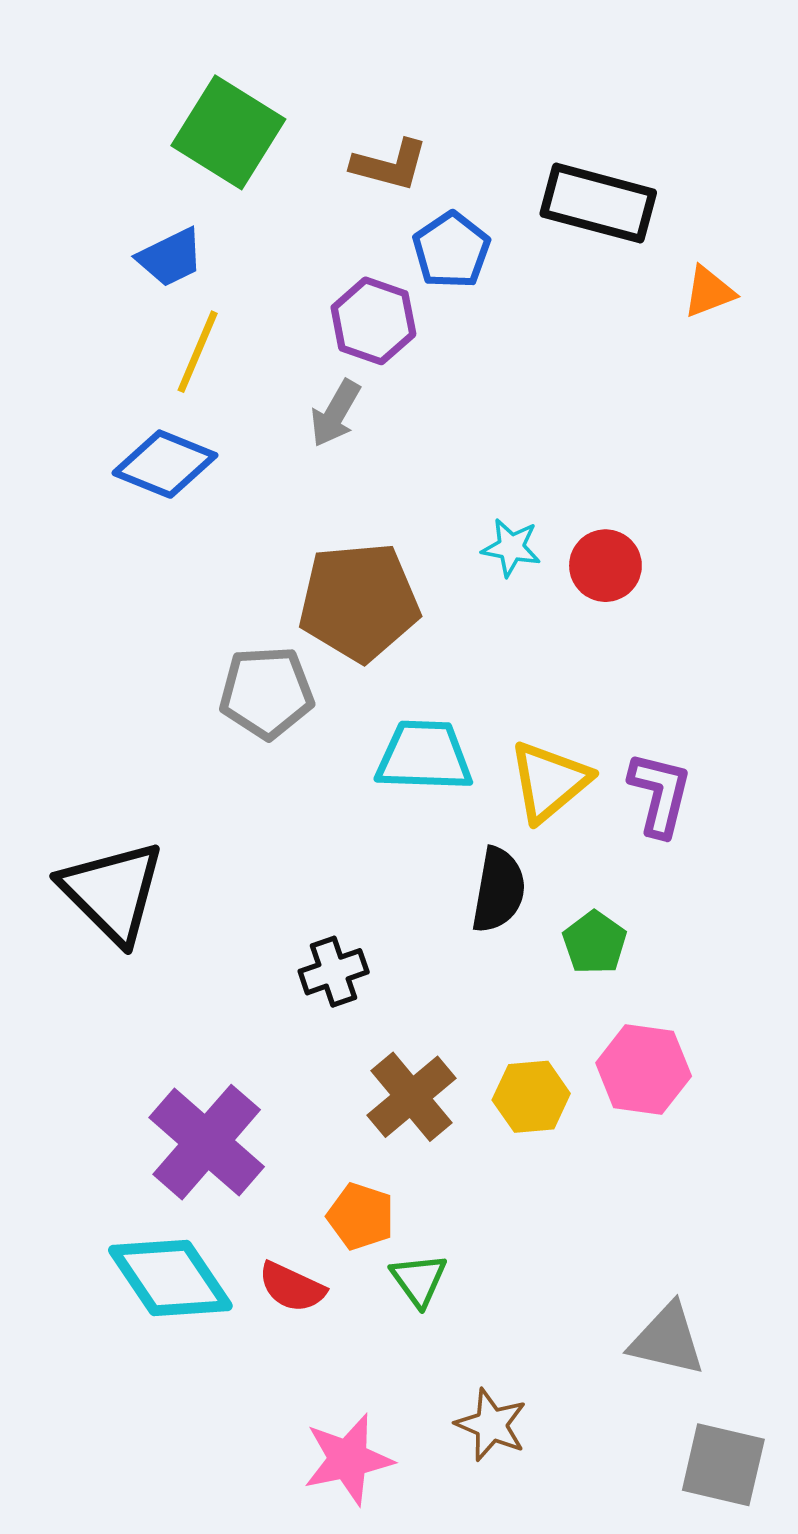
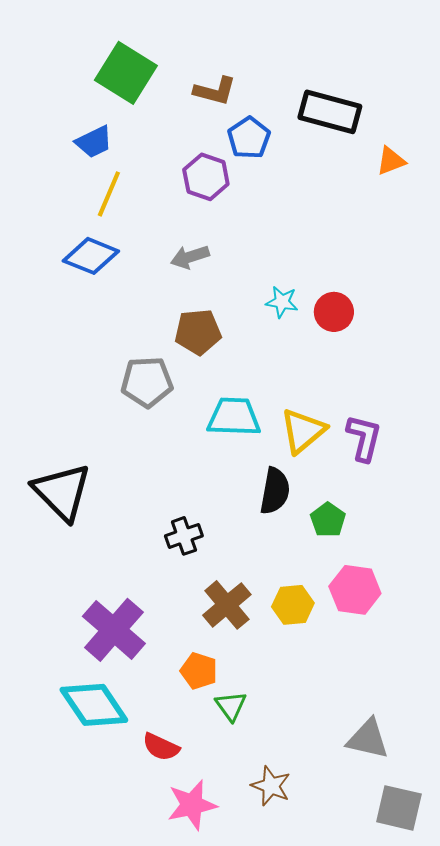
gray arrow: (335, 413) -> (190, 257), moved, turned 42
brown pentagon: (359, 602) -> (198, 332), size x0.7
red semicircle: (292, 1287) -> (161, 747), moved

